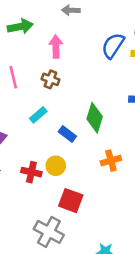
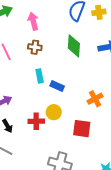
cyan rectangle: (38, 115) -> (40, 76), moved, turned -48
green diamond: (95, 118) -> (74, 46), moved
red square: (71, 201) -> (82, 129), moved

